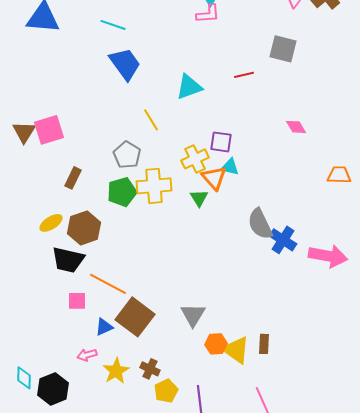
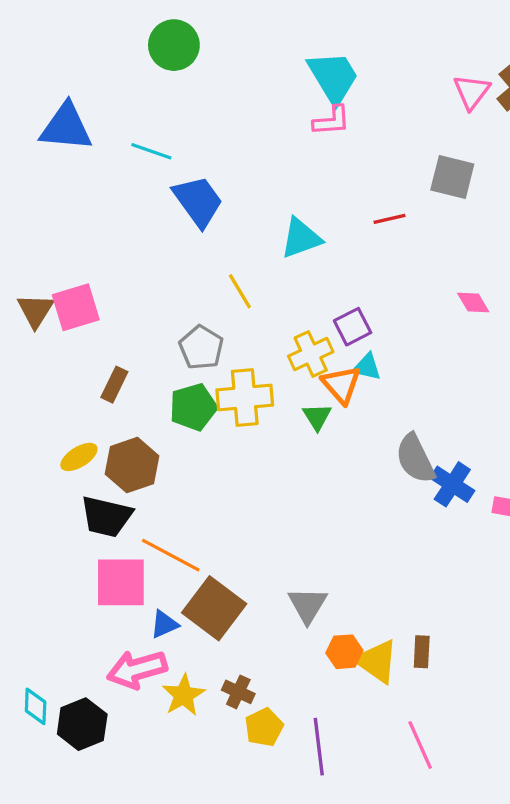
cyan line: (113, 25) -> (151, 151), moved
purple square: (221, 142) -> (353, 327), turned -35
pink square: (77, 301) -> (121, 582), size x1.8
pink arrow: (87, 355) -> (137, 669), size x1.8

